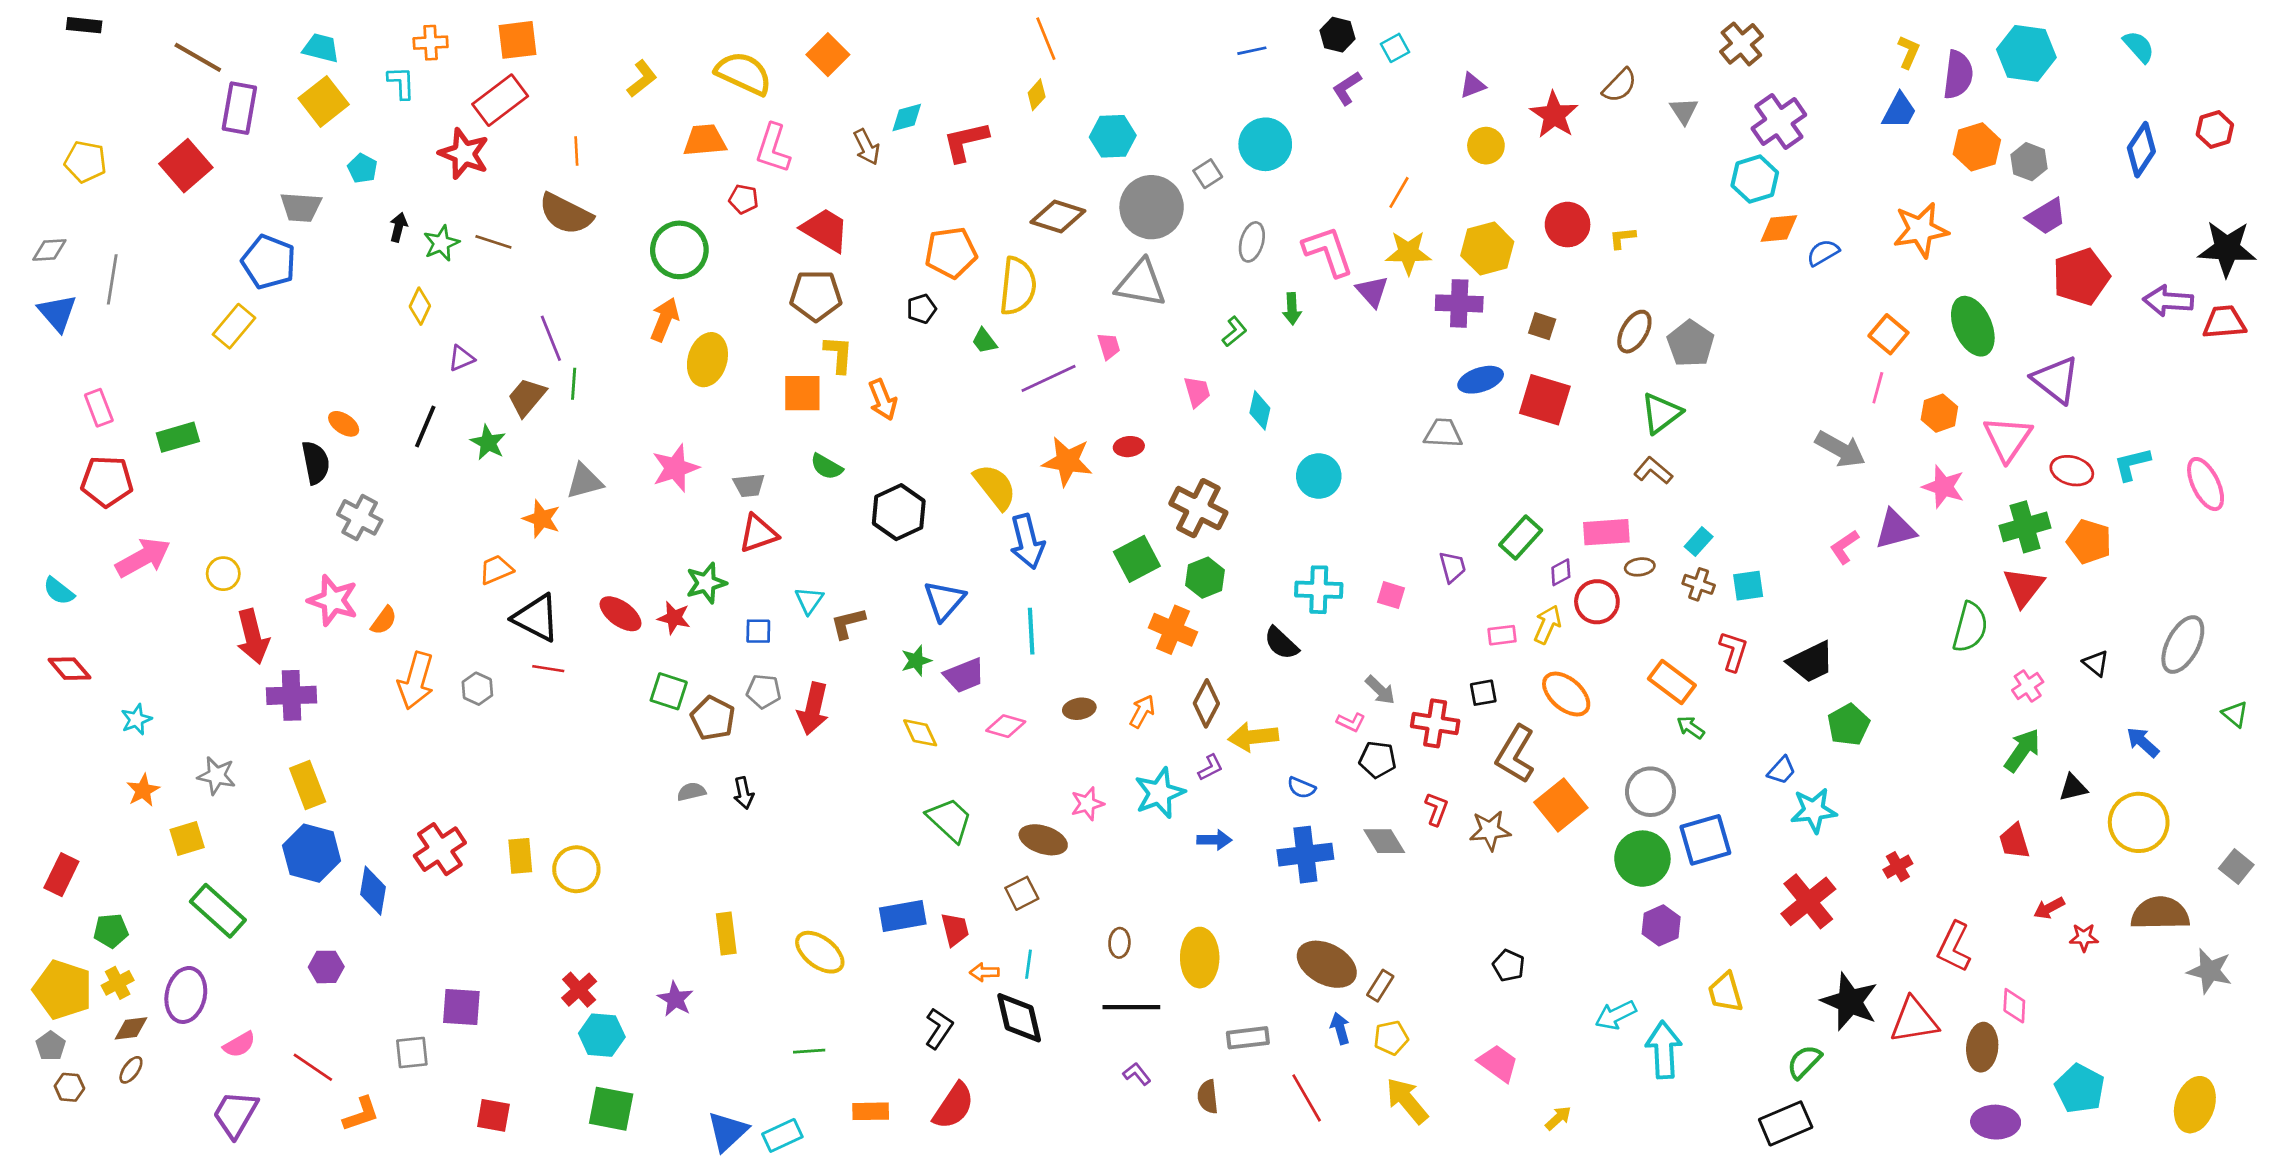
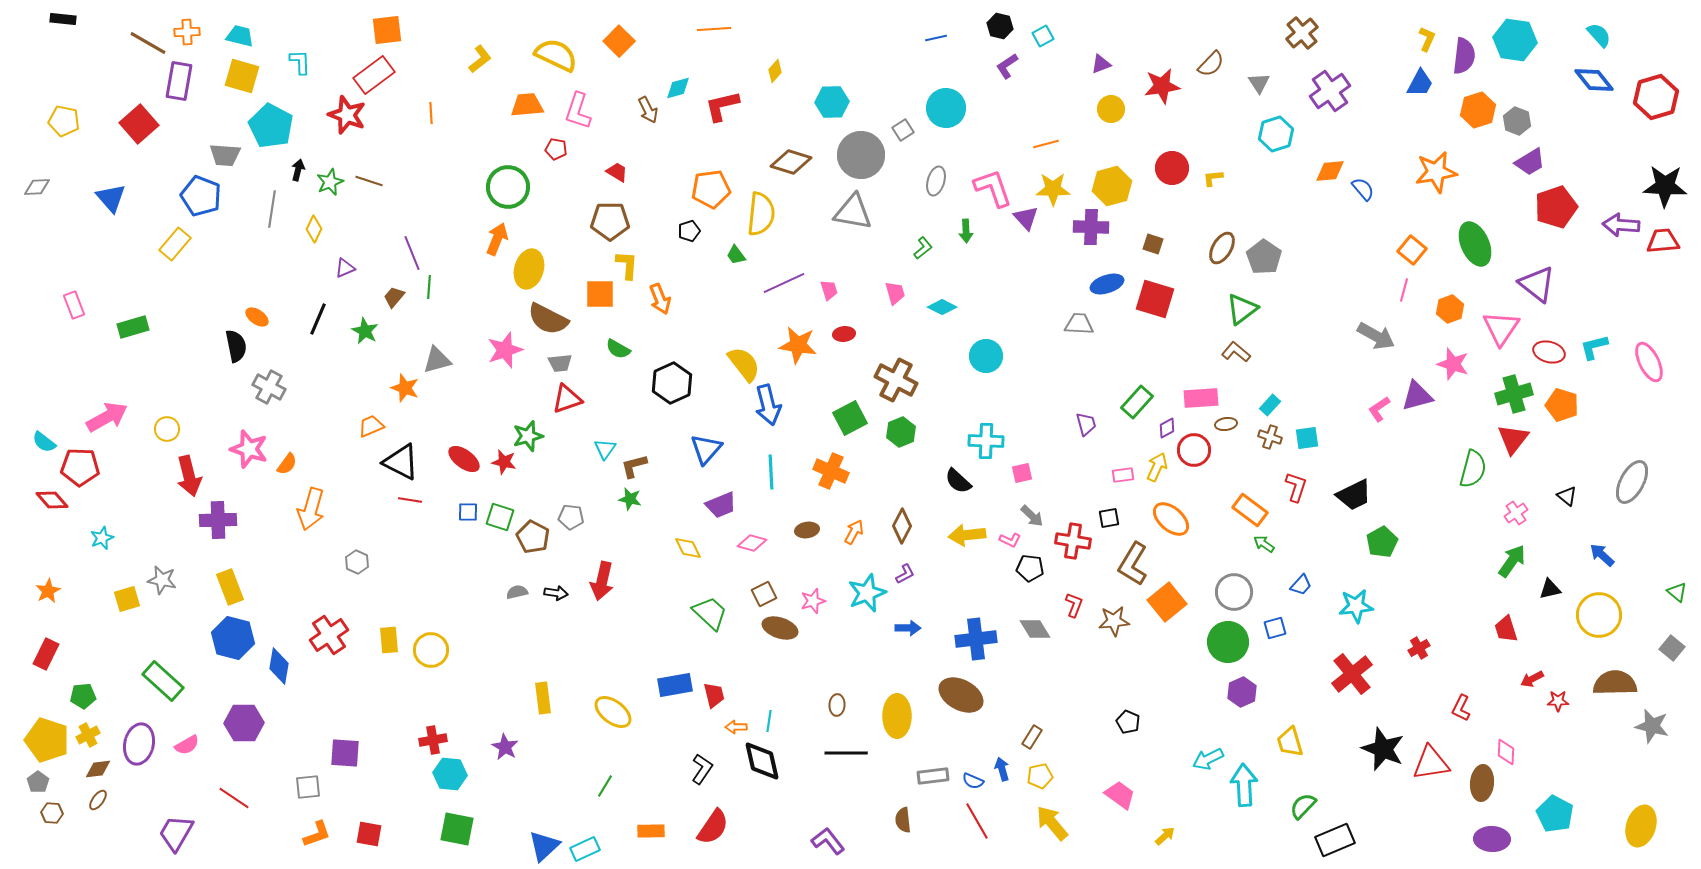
orange line: (1046, 39) -> (714, 29), moved, turned -72
orange cross: (431, 43) -> (187, 32), moved
yellow square: (324, 101) -> (242, 76), turned -36
red star: (1554, 115) -> (1162, 86), turned 30
red hexagon: (2215, 130) -> (1656, 97), size x1.6
blue diamond: (2141, 150) -> (1594, 80), moved, turned -72
cyan pentagon: (362, 168) -> (271, 126), size x2.0
cyan hexagon: (1755, 179) -> (1276, 134), moved
orange line: (1399, 192) -> (1046, 144), turned 45
brown semicircle: (566, 214) -> (548, 319), moved
red trapezoid: (825, 230) -> (617, 172), size x0.6
blue semicircle: (1823, 253) -> (1363, 189), turned 80
gray line: (112, 279) -> (272, 209), moved
blue triangle: (57, 313) -> (111, 198), moved
pink trapezoid: (1109, 346) -> (829, 290), moved
brown trapezoid: (527, 397) -> (394, 297), size x0.7
cyan diamond: (1260, 410) -> (942, 307), turned -76
red pentagon: (107, 481) -> (80, 467), moved
pink square: (1391, 595) -> (1022, 473), moved, turned -30
orange cross: (1173, 630) -> (831, 471), moved
blue square: (758, 631) -> (468, 512), moved
green star: (916, 661) -> (630, 499), moved, turned 30
gray hexagon: (477, 689) -> (357, 562), moved
red arrow: (813, 709) -> (602, 581), moved
green triangle: (2235, 714) -> (1677, 592), moved
yellow arrow: (1253, 737) -> (967, 535), moved
blue trapezoid: (1782, 770) -> (1301, 585), moved
blue semicircle: (1301, 788) -> (973, 781), moved
orange star: (143, 790) -> (48, 591), moved
black arrow: (744, 793) -> (556, 593), turned -70
yellow square: (187, 838) -> (127, 599), moved
blue square: (1705, 840) -> (1275, 628), size x0.6
brown square: (1022, 893) -> (764, 594), moved
red L-shape: (1954, 947) -> (1461, 708), size x0.7
brown ellipse: (1327, 964) -> (961, 695), moved
purple hexagon: (326, 967) -> (244, 723), size x1.5
red cross: (579, 990) -> (433, 740), turned 32
pink semicircle: (239, 1044) -> (187, 745), moved
green line: (809, 1051) -> (605, 786), turned -55
green semicircle: (1804, 1062) -> (1303, 806), moved
purple L-shape: (1137, 1074) -> (828, 841), moved, size x1.6
orange L-shape: (361, 1114) -> (317, 834), moved

